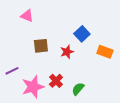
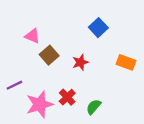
pink triangle: (27, 16) -> (32, 36), moved
blue square: (82, 34) -> (98, 28), moved
brown square: (41, 46) -> (49, 55), turned -35

